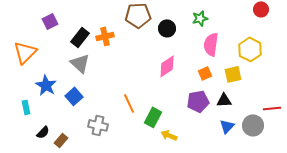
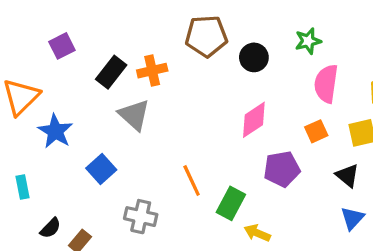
gray triangle: (80, 63) -> (134, 115), moved
blue star: (46, 85) -> (55, 131), moved
black triangle: (224, 100) -> (347, 176), turned 42
purple pentagon: (198, 101) -> (282, 169), moved

